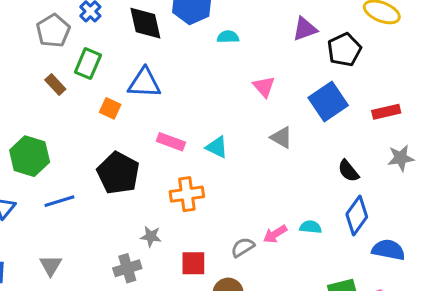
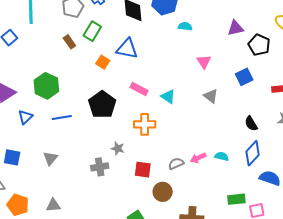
black pentagon: (344, 50) -> (259, 45), turned -30
blue square: (328, 101) -> (244, 77), size x0.7

